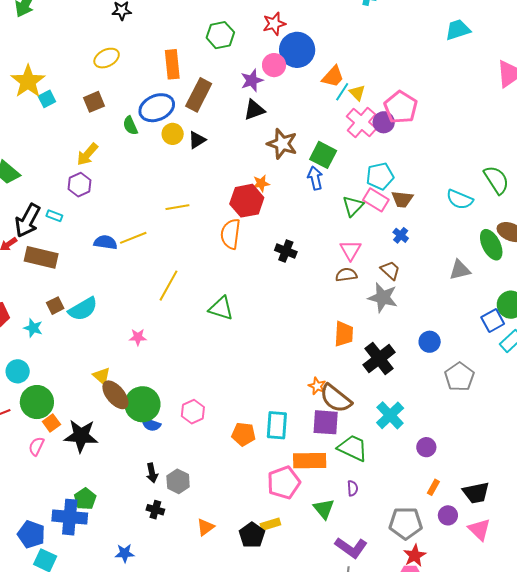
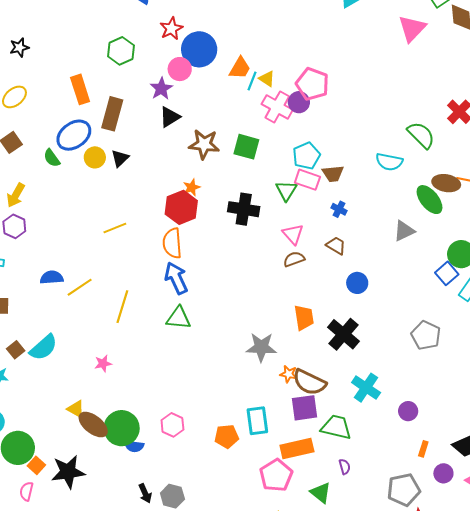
blue arrow: (315, 178) -> (176, 278), moved, size x1.4
yellow line: (133, 238) -> (80, 287), moved
black cross: (286, 251) -> (244, 209), moved, size x1.4
gray star: (383, 298) -> (261, 347), moved
blue circle: (430, 342) -> (357, 283), moved

